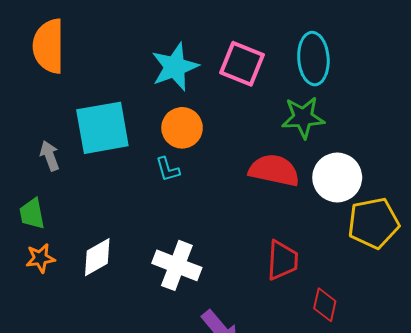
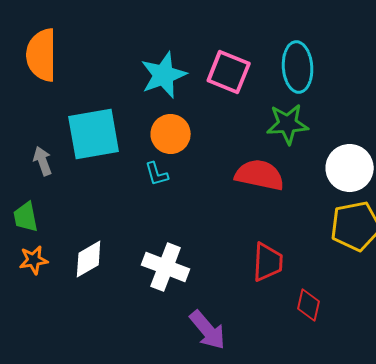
white circle: (337, 177) -> (350, 168), moved

